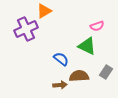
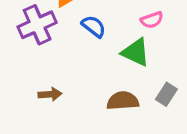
blue semicircle: (61, 59) -> (94, 26), moved
brown arrow: (60, 85) -> (50, 94), moved

